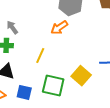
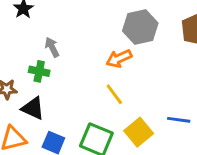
yellow line: (40, 55) -> (114, 94), moved, turned -70

